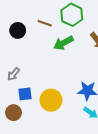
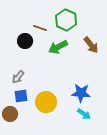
black circle: (18, 30) -> (25, 41), moved
gray arrow: (14, 74) -> (18, 77), moved

